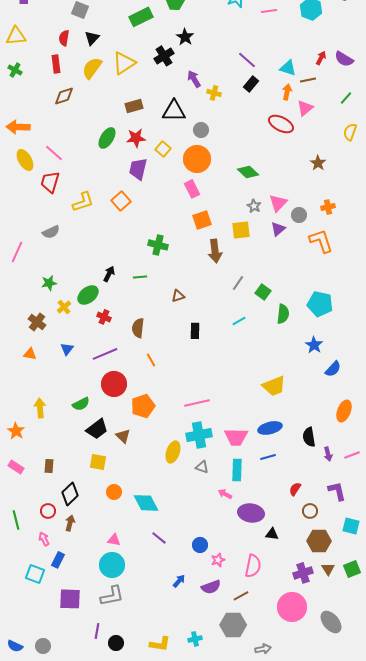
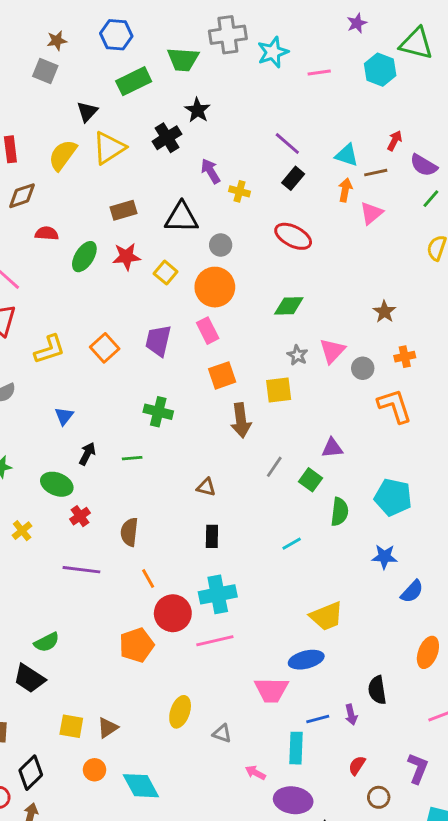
red semicircle: (64, 38) -> (47, 233), moved, turned 84
black triangle: (92, 38) -> (87, 112), moved
purple semicircle: (344, 59) -> (424, 165), moved
red ellipse: (281, 124) -> (293, 236), moved
brown star: (318, 163) -> (384, 312), moved
purple trapezoid: (138, 169) -> (158, 341), moved
green diamond: (248, 172) -> (289, 306), turned -45
purple triangle: (278, 229) -> (332, 448), moved, turned 35
green ellipse: (88, 295) -> (57, 484), turned 60
brown triangle: (178, 296) -> (206, 487), moved, turned 32
yellow cross: (64, 307) -> (22, 531), moved
red cross: (104, 317) -> (80, 516), turned 32
cyan line: (239, 321) -> (292, 544), moved
blue star: (314, 345) -> (384, 557), turned -30
blue triangle: (67, 349) -> (64, 416), moved
purple line: (105, 354) -> (81, 570), turned 30
red circle: (114, 384) -> (173, 613), moved
blue ellipse: (270, 428) -> (306, 660), moved
black trapezoid: (97, 429) -> (29, 678), moved, turned 70
cyan cross: (199, 435) -> (218, 594), moved
brown triangle: (123, 436) -> (108, 728), moved, turned 42
purple arrow: (328, 454) -> (351, 715), moved
cyan rectangle: (237, 470) -> (296, 748), moved
purple L-shape: (337, 491) -> (418, 768), turned 35

